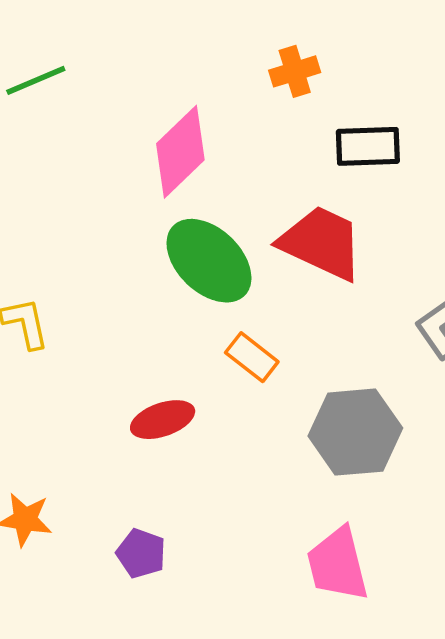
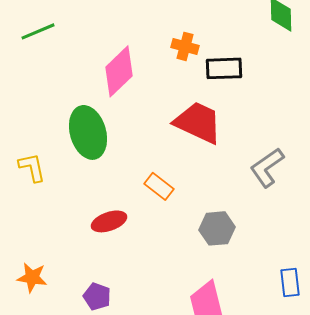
orange cross: (295, 71) -> (185, 46), moved, turned 32
green ellipse: (209, 261) -> (88, 132), moved, turned 30
gray hexagon: (355, 432) -> (217, 228), size x0.7

